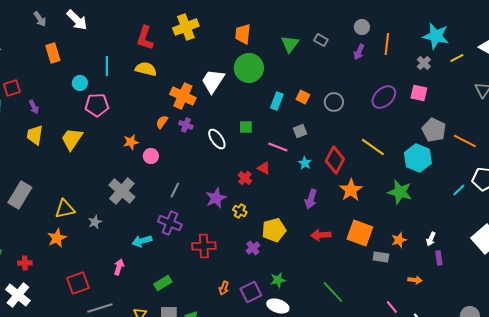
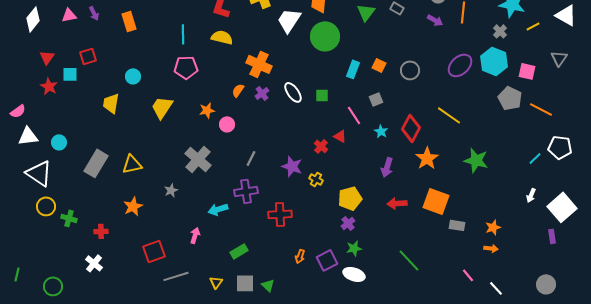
purple arrow: (359, 52) -> (435, 20), turned -84
white trapezoid: (213, 81) -> (289, 20), moved
cyan circle: (80, 83) -> (133, 76), moved
pink square: (419, 93) -> (527, 71), moved
pink pentagon: (97, 105) -> (186, 67), moved
purple arrow: (34, 107) -> (94, 13), moved
purple cross: (186, 125) -> (262, 93), turned 32
yellow trapezoid: (72, 139) -> (162, 107), moved
white ellipse: (217, 139) -> (293, 92), moved
pink line: (278, 147) -> (354, 115), turned 36
cyan hexagon: (418, 158) -> (494, 61), moved
purple star: (216, 198) -> (292, 166), turned -30
yellow triangle: (65, 209) -> (132, 164), moved
purple cross: (170, 223) -> (246, 191), turned -30
white arrow: (431, 239) -> (531, 195), moved
orange star: (399, 240) -> (493, 227), moved
purple cross: (253, 248) -> (348, 223), moved
purple rectangle: (439, 258) -> (552, 236), moved
white cross: (18, 295) -> (94, 263), size x0.7

